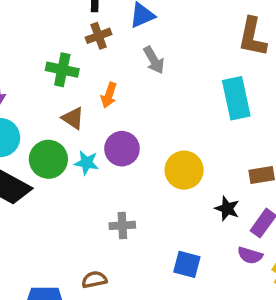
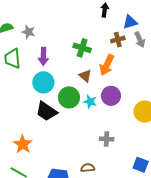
brown cross: (99, 36) -> (118, 40), moved
gray arrow: (154, 60) -> (140, 40), moved
orange arrow: (109, 95) -> (107, 65), size x1.5

